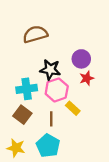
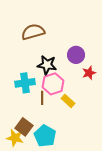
red star: (87, 78) -> (89, 73), moved
brown square: (22, 115) -> (24, 127), moved
brown line: (51, 119) -> (42, 98), moved

